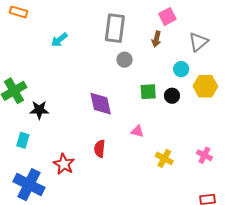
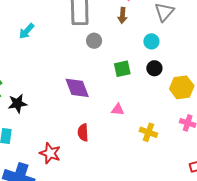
yellow hexagon: (205, 86) -> (182, 87), moved
black circle: (172, 96) -> (154, 68), moved

